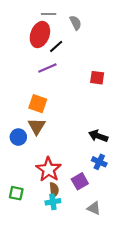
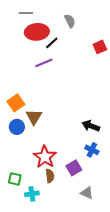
gray line: (49, 14) -> (26, 13), moved
red ellipse: (40, 35) -> (37, 32), turned 65
red square: (97, 78) -> (100, 47), moved, turned -32
orange square: (38, 104) -> (16, 103), moved, turned 36
cyan cross: (53, 202) -> (32, 194), moved

